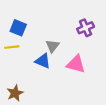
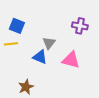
purple cross: (86, 28) -> (80, 26), turned 35
brown star: (15, 93) -> (26, 87), moved

